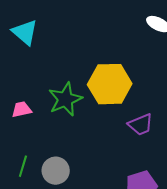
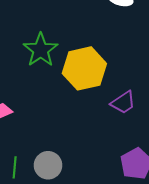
green star: (65, 99) -> (41, 50), moved

